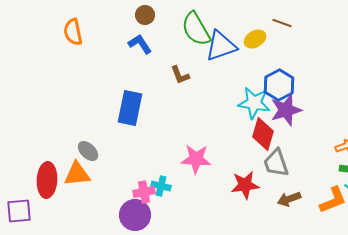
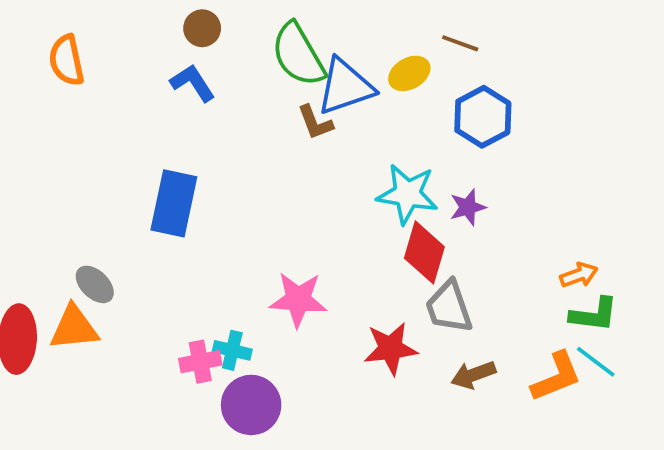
brown L-shape: (180, 75) -> (315, 122), moved
blue hexagon: (279, 85) -> (483, 117), moved
purple star: (286, 110) -> (468, 207), size x0.6
purple circle: (135, 215) -> (251, 405), moved

